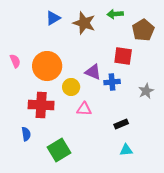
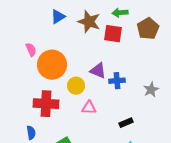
red square: (123, 56) -> (113, 34), moved
pink semicircle: (15, 61) -> (31, 50), moved

